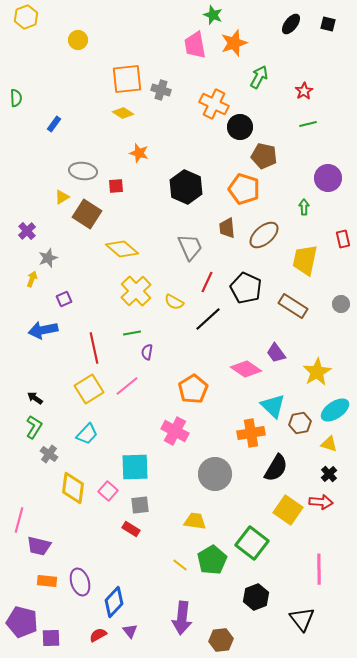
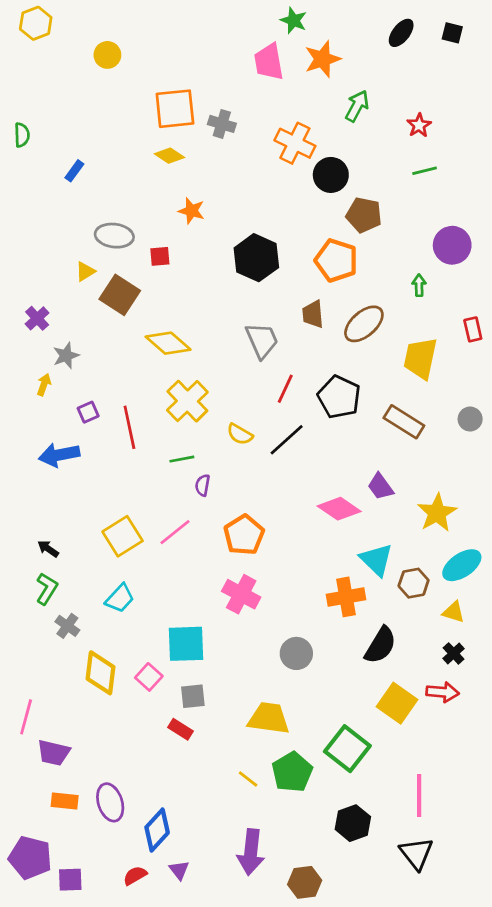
yellow semicircle: (174, 302) -> (240, 434), moved
red line: (94, 348) -> (129, 427), moved
orange pentagon: (193, 389) -> (244, 535), moved
gray circle: (215, 474) -> (296, 653), size x0.7
yellow trapezoid: (195, 521) -> (269, 718), size x1.4
pink line: (319, 569) -> (419, 796), moved

